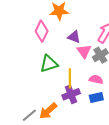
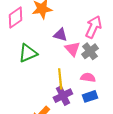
pink diamond: (42, 31) -> (16, 18), moved, turned 35
green triangle: (49, 64) -> (28, 53), moved

